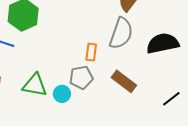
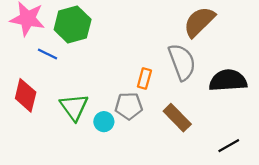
gray semicircle: (121, 33) -> (182, 62), turned -48
green triangle: (35, 85) -> (74, 107), turned 36

